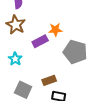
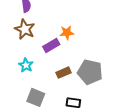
gray pentagon: (75, 52) -> (90, 72), moved
brown rectangle: (49, 80) -> (63, 73), moved

